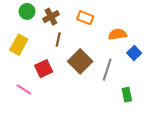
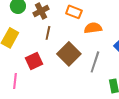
orange semicircle: (117, 34) -> (93, 28), moved
pink line: (24, 89) -> (15, 81), turned 63

